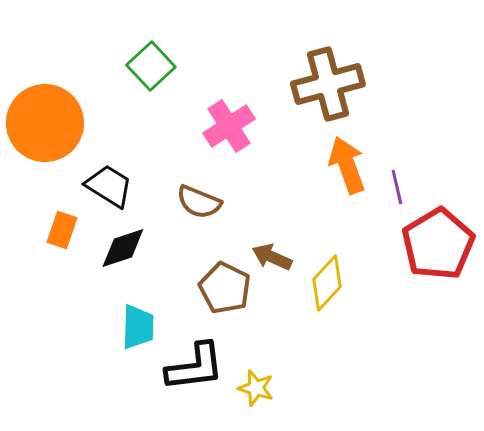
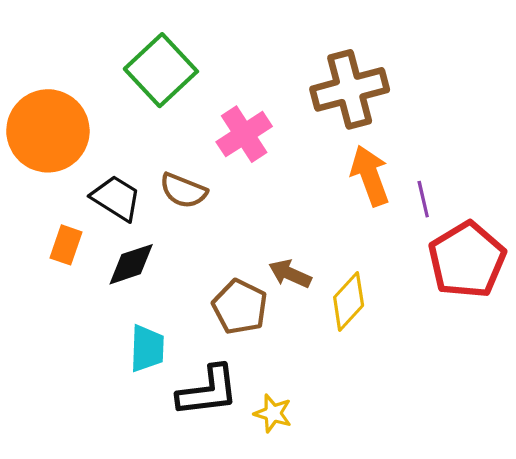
green square: (151, 66) -> (161, 70), size x1.4
brown semicircle: (199, 202) -> (183, 191), moved

